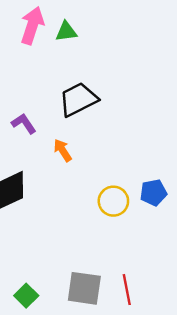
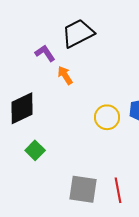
purple L-shape: (24, 124) -> (45, 53), moved
green square: (26, 296) -> (35, 150), moved

